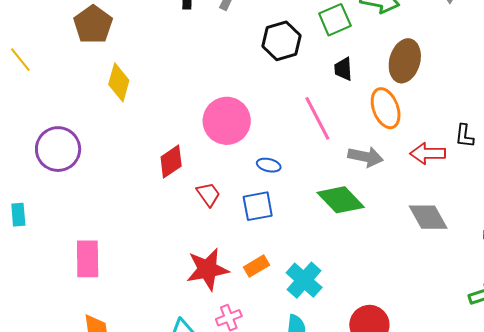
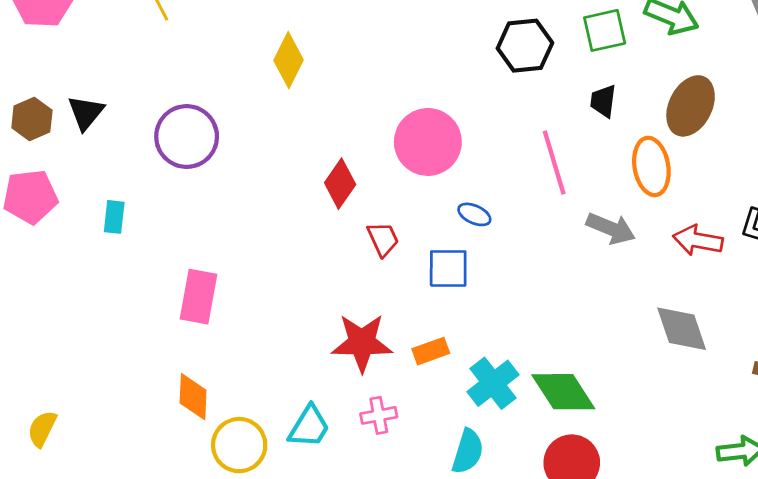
red diamond: (171, 161) -> (340, 184), turned -32
green diamond: (341, 200) -> (563, 392), moved

